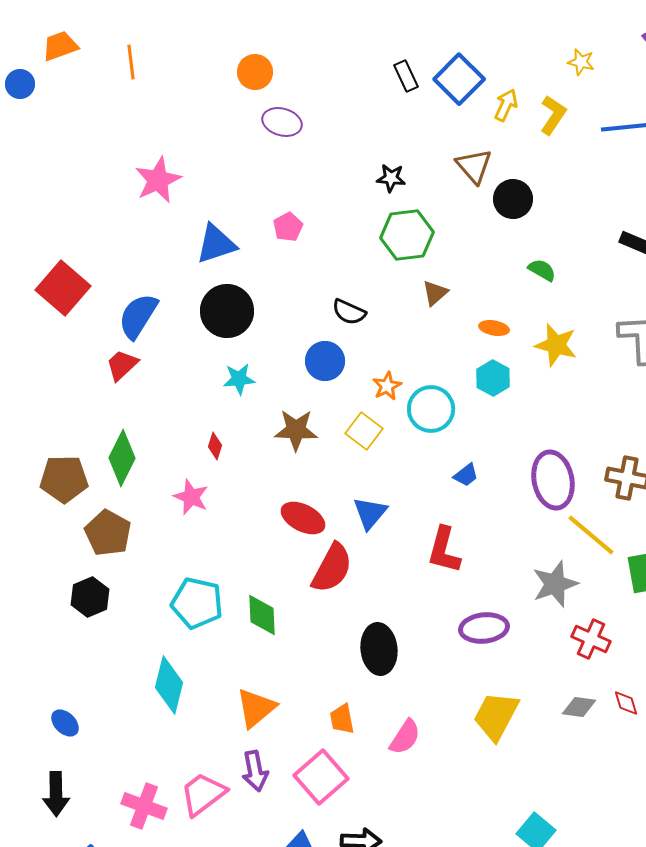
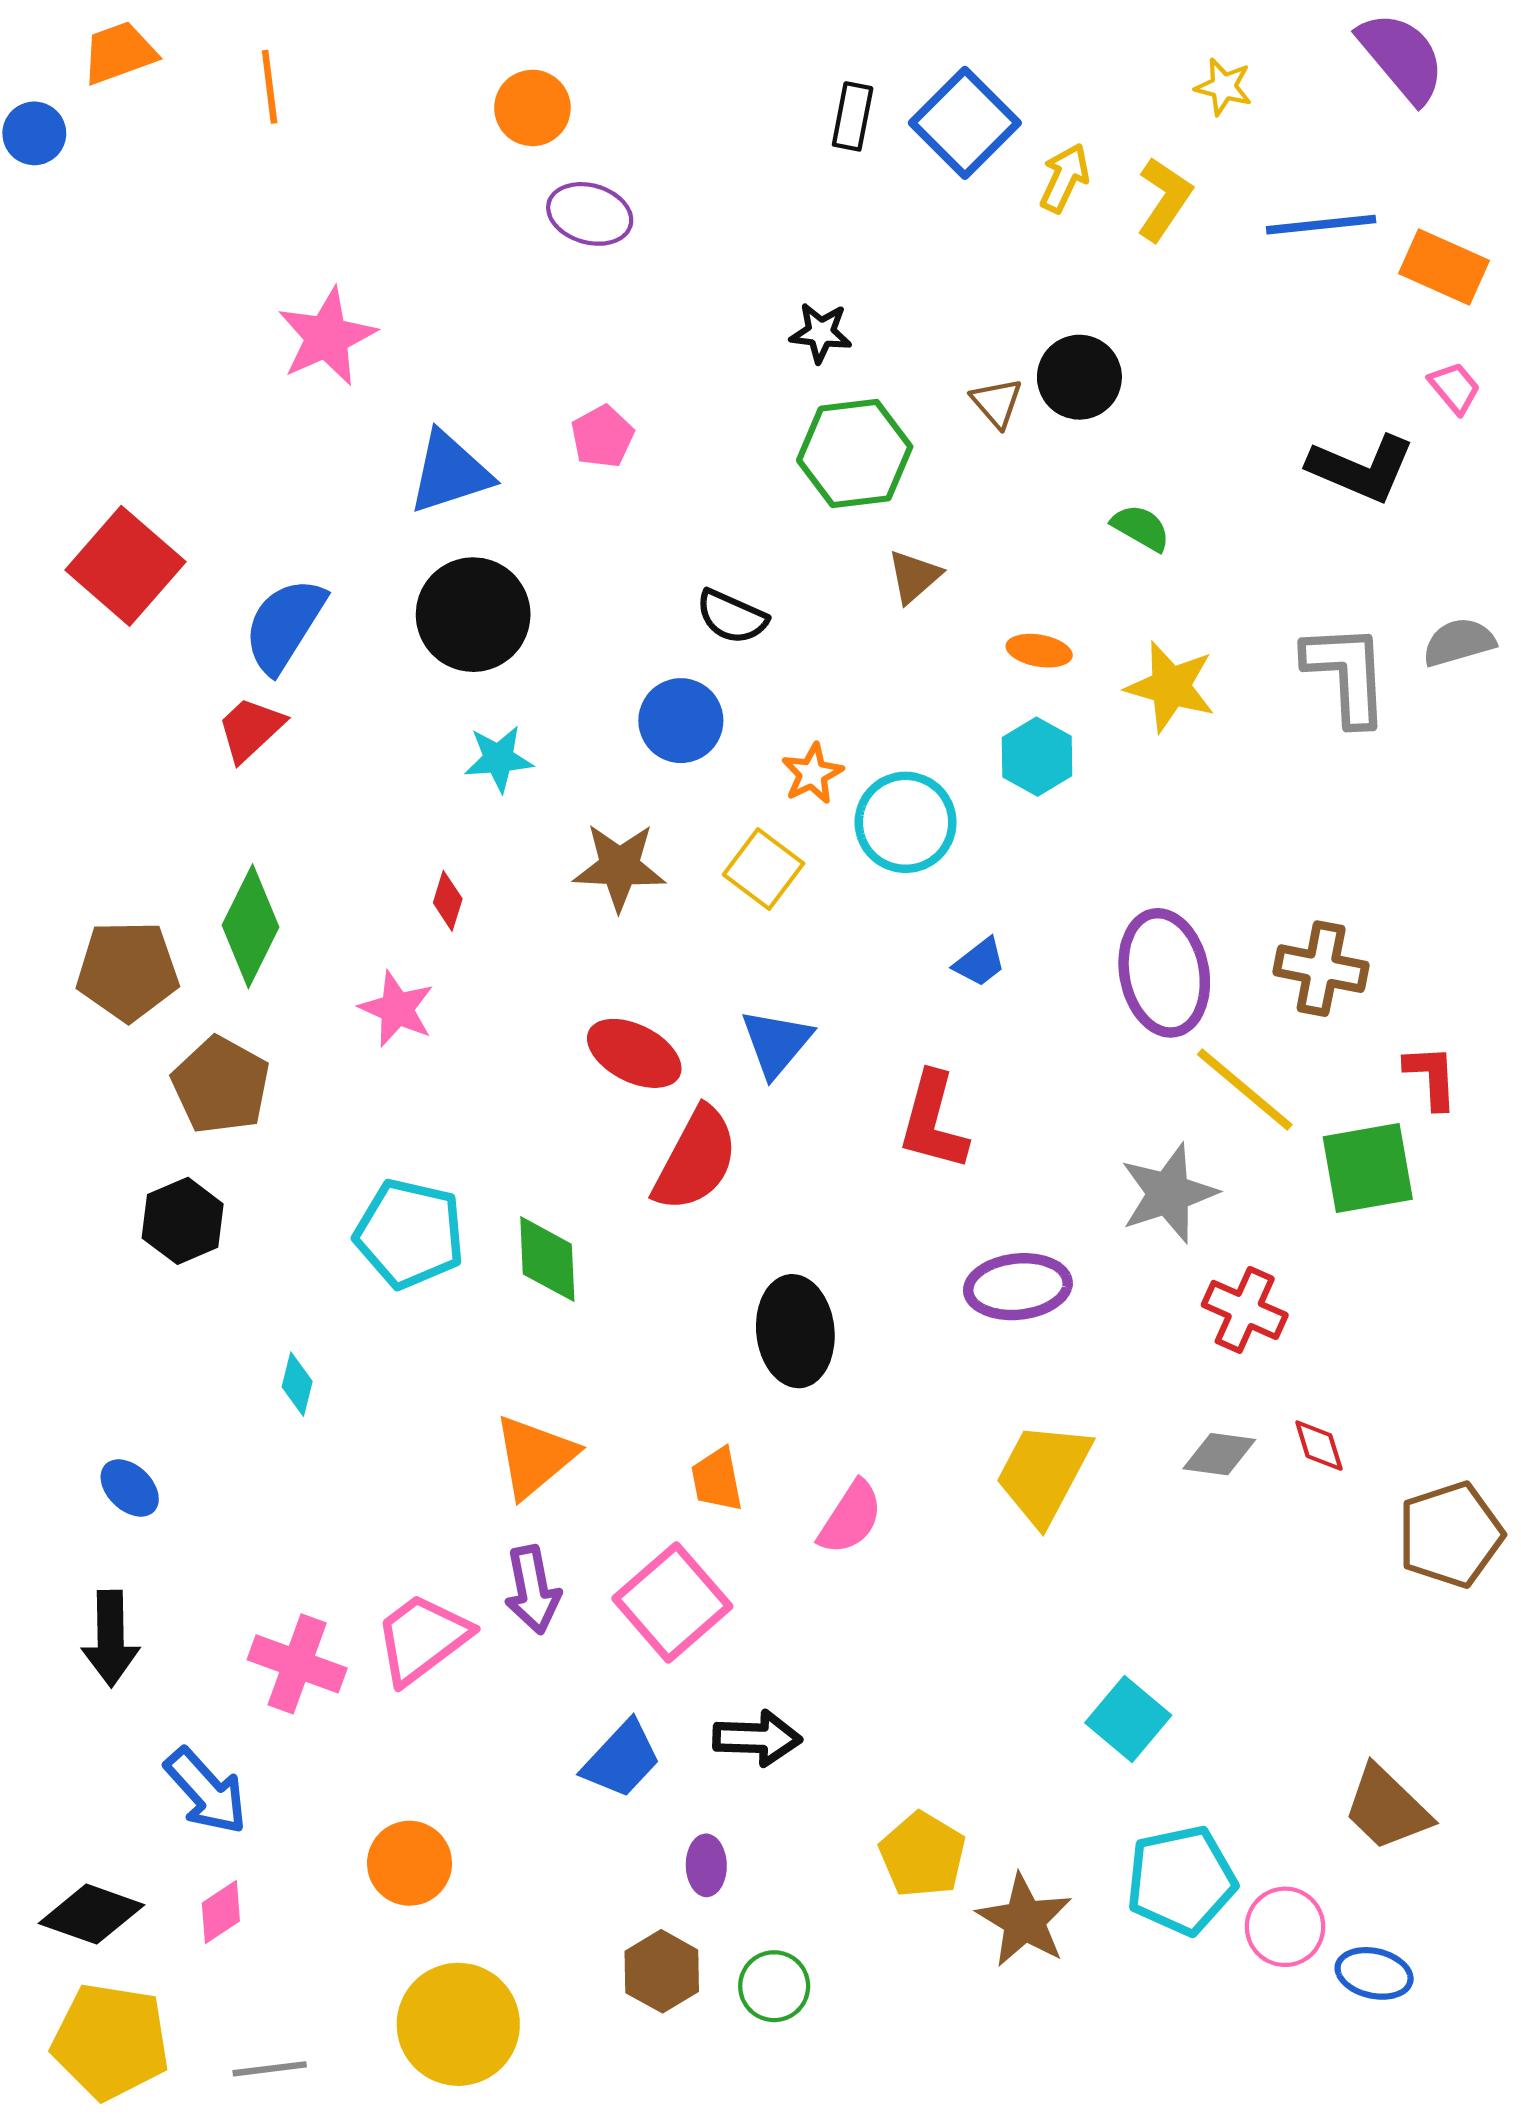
black rectangle: (406, 76) -> (853, 116), turned 36
brown triangle: (474, 166) -> (997, 403), moved, size x0.7
cyan diamond: (169, 685) -> (297, 1384), moved, size x0.5

